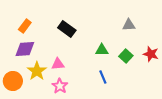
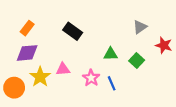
gray triangle: (129, 25) -> (140, 27), turned -32
red star: (151, 54) -> (164, 45), moved
pink star: (60, 86) -> (91, 78), moved

